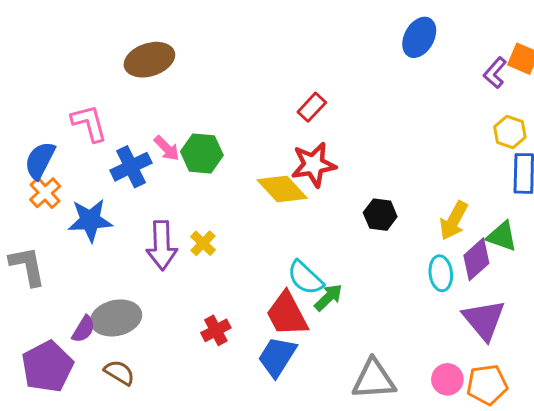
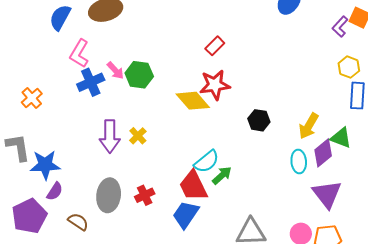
pink L-shape: (89, 123) -> (79, 53), moved, turned -136
blue semicircle: (40, 160) -> (60, 17), moved
blue star: (90, 220) -> (45, 165), moved
cyan semicircle: (305, 278) -> (207, 162), turned -84
gray ellipse: (116, 318) -> (109, 195), moved, turned -72

